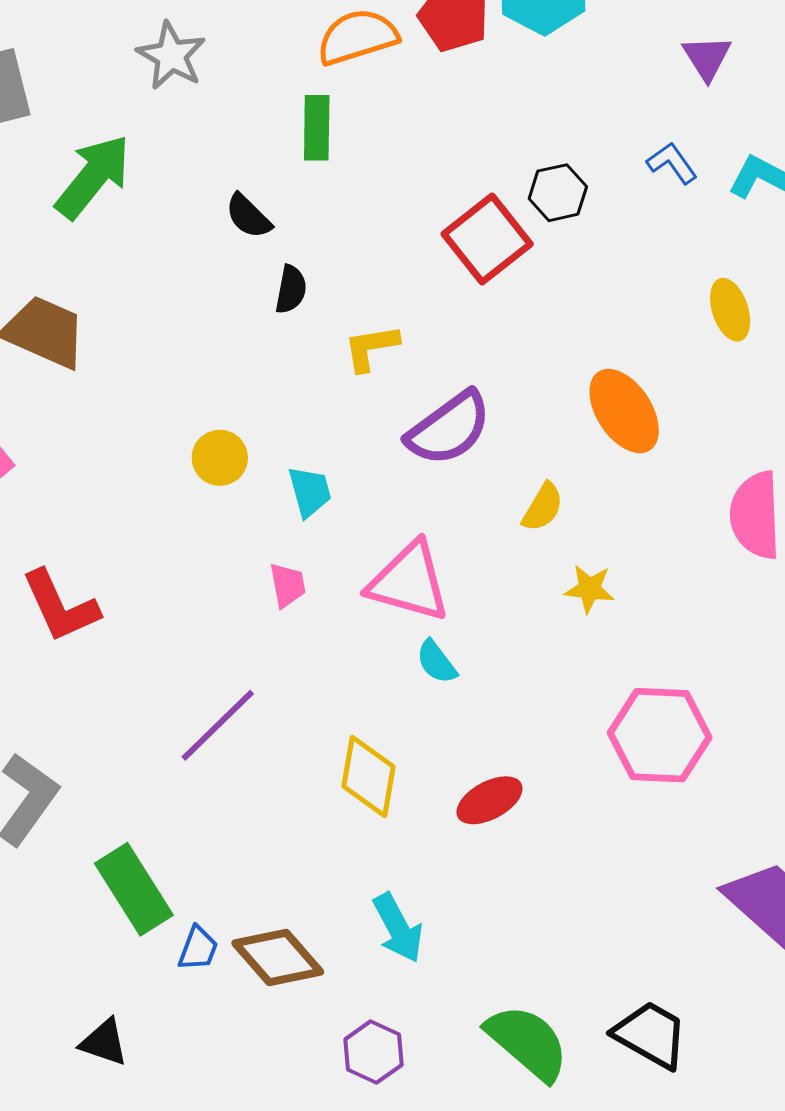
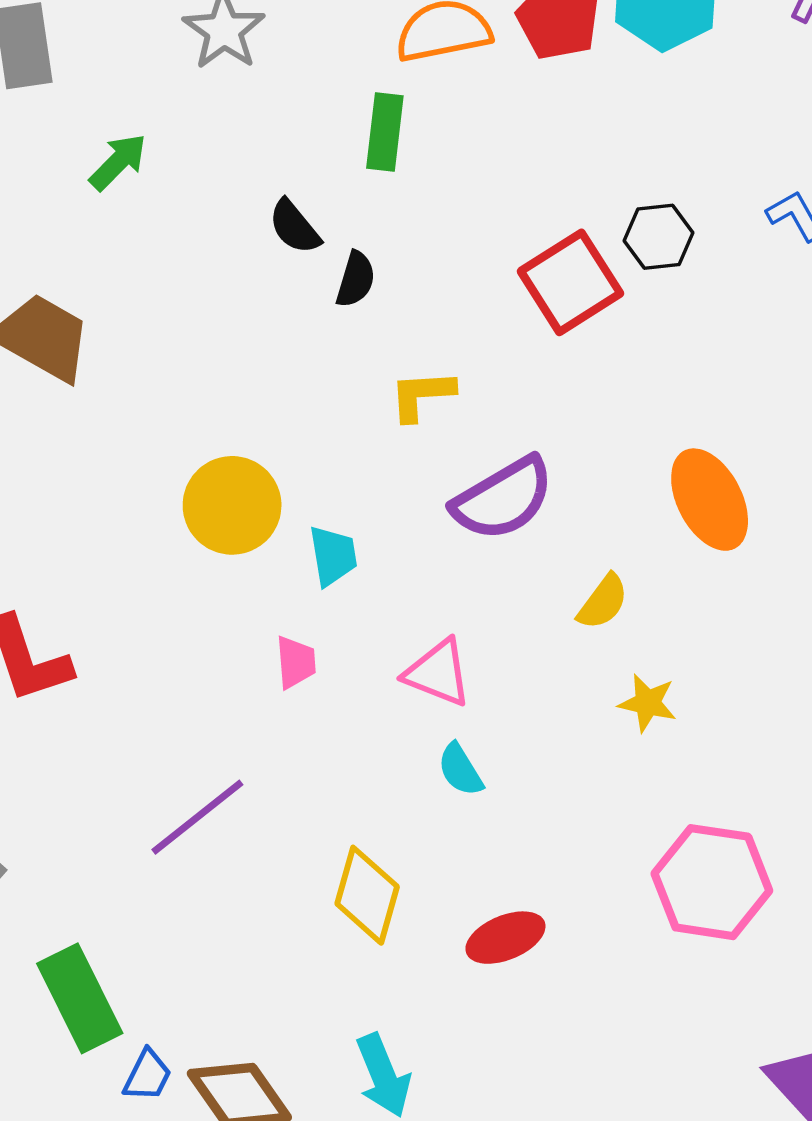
green arrow: (93, 177) -> (118, 162), size x0.6
black semicircle: (291, 289) -> (356, 279), moved
yellow circle: (220, 458) -> (232, 505), size x1.5
pink triangle: (409, 582) -> (438, 673), size x0.7

